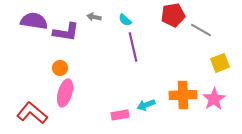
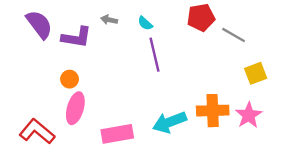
purple semicircle: (34, 21) -> (39, 24), turned 44
cyan arrow: (146, 105) -> (170, 122), size x1.6
pink rectangle: (120, 115) -> (117, 134), moved, size x1.5

